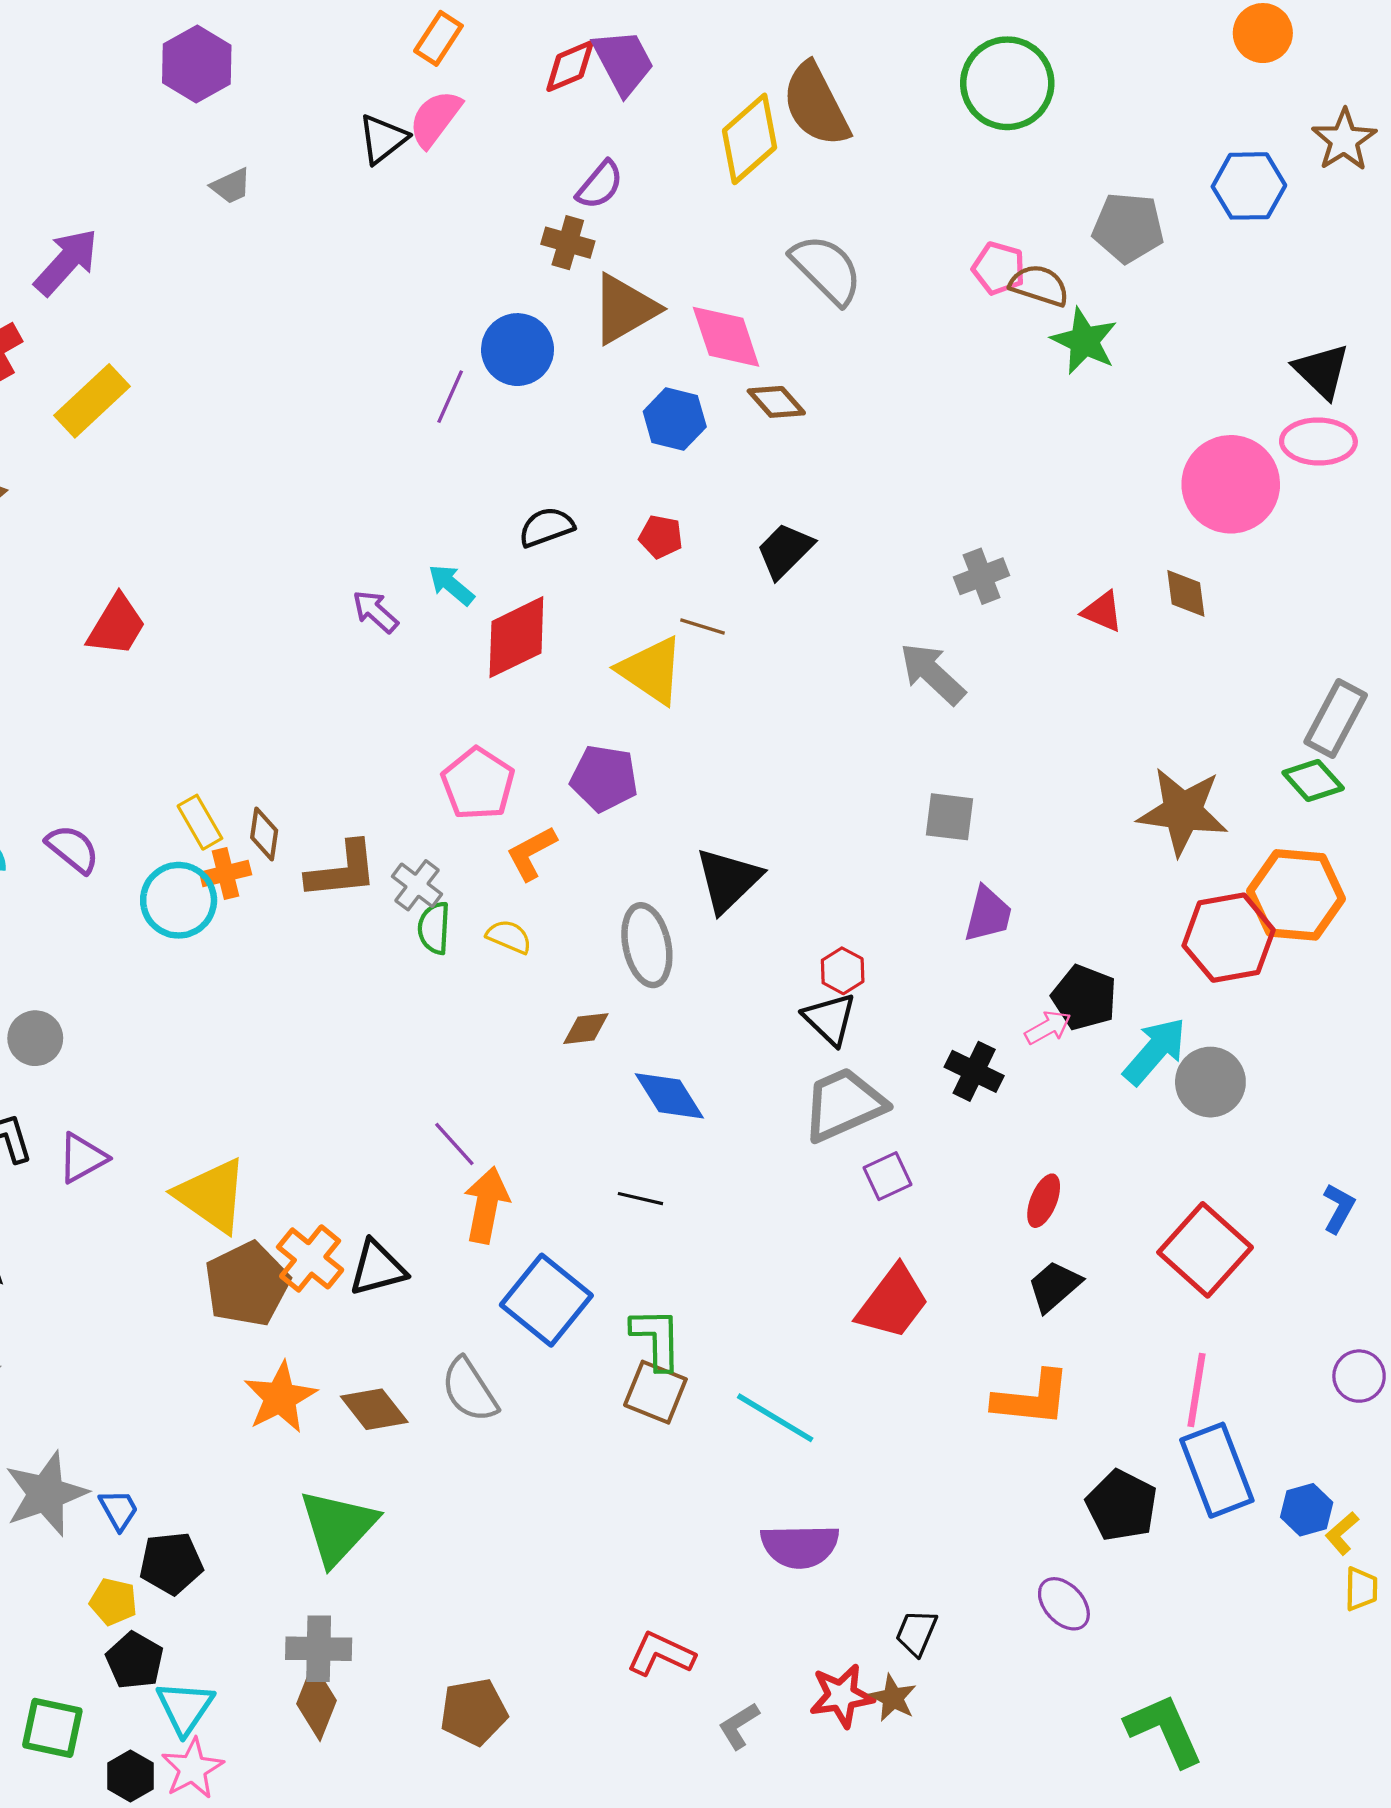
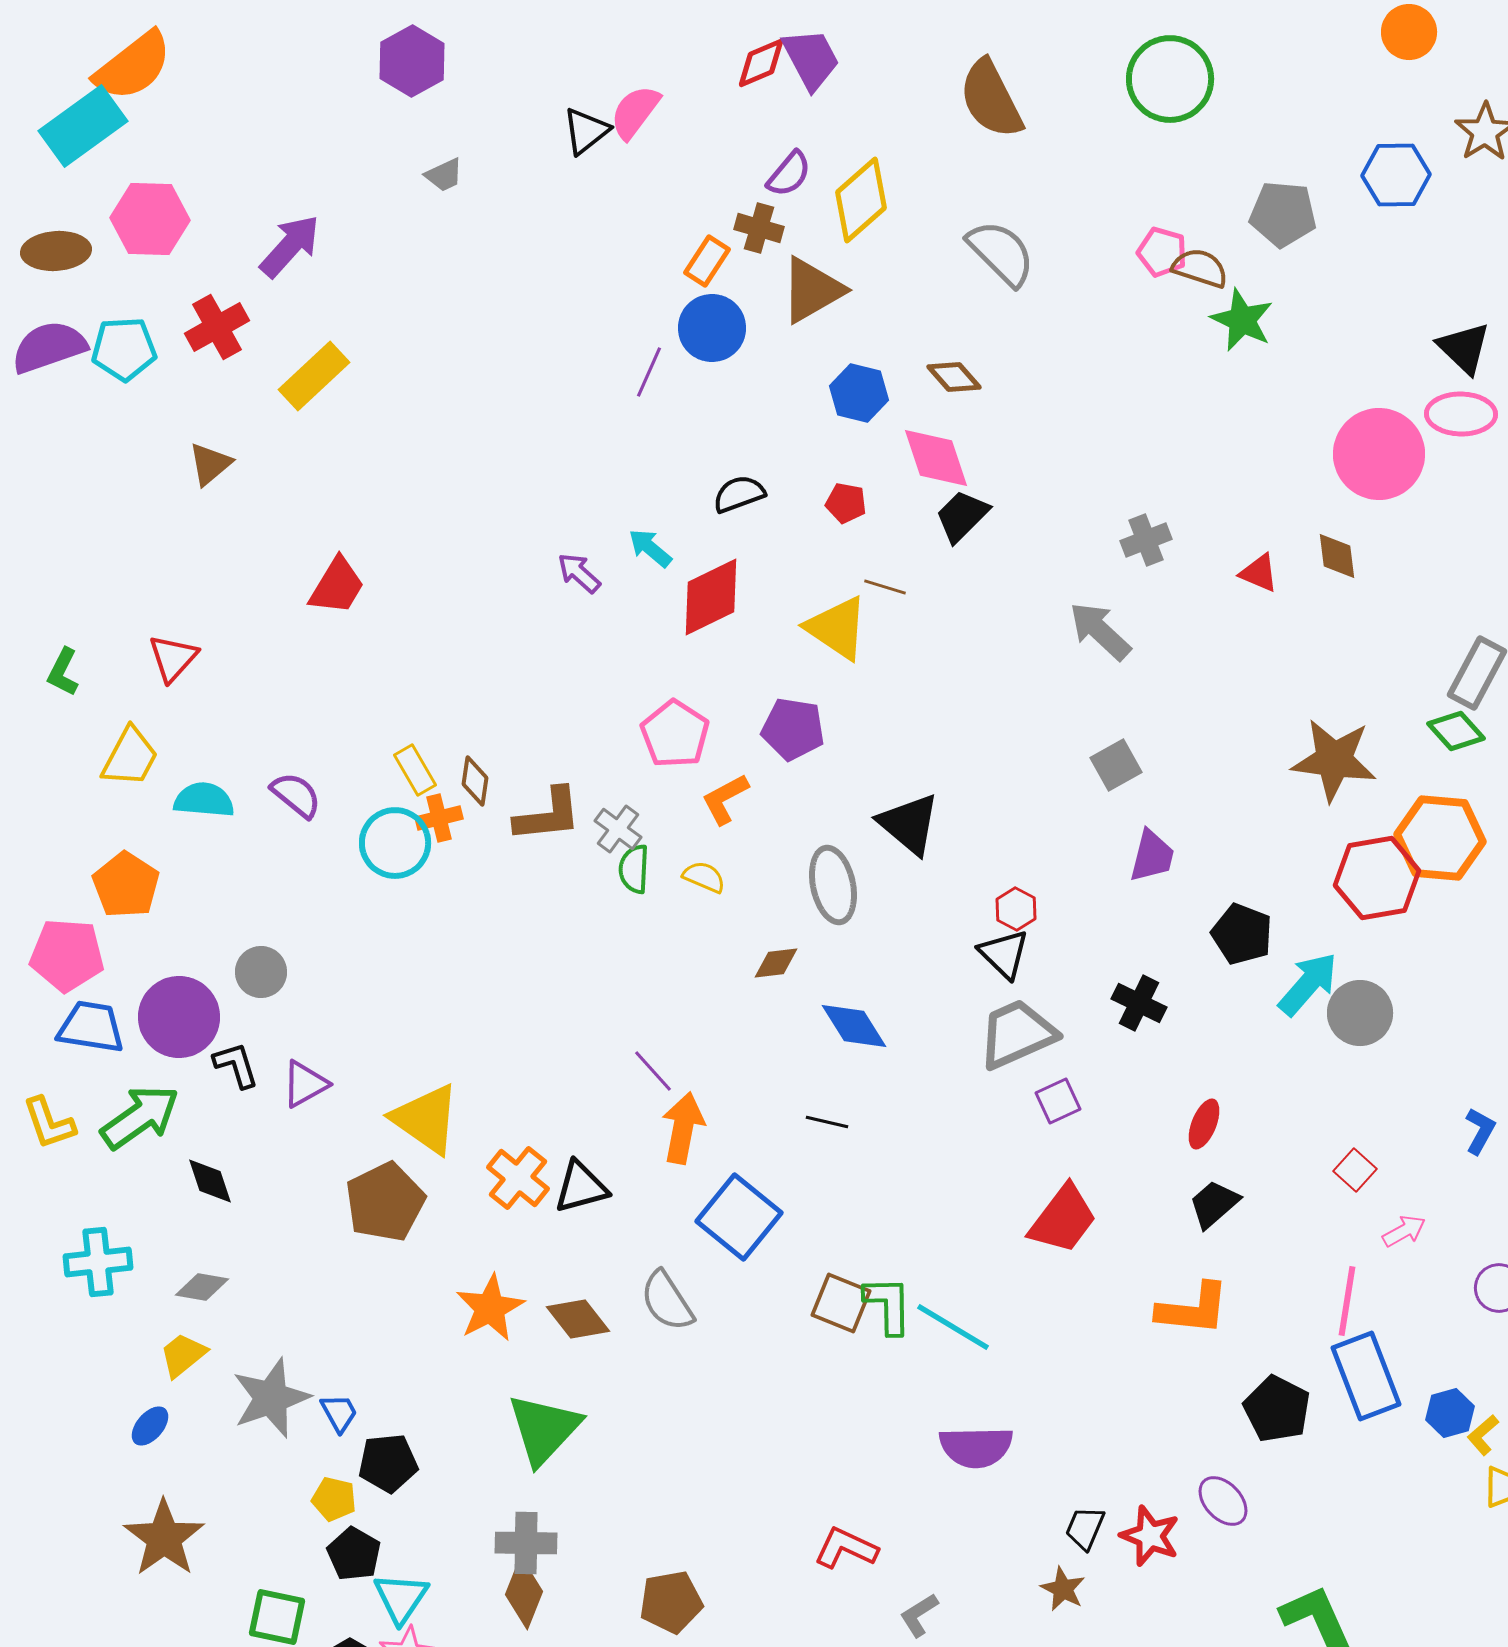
orange rectangle: (438, 38) -> (707, 261), moved
yellow diamond: (750, 139) -> (861, 200), moved
pink diamond: (726, 337) -> (936, 458), moved
gray square: (950, 817) -> (1116, 765), turned -36
black triangle: (728, 880) -> (909, 824), turned -36
pink arrow: (1048, 1027) -> (1404, 1231), moved
red square: (1205, 1250) -> (1355, 1170), size x0.5
brown pentagon: (247, 1284) -> (385, 1202), moved
green L-shape: (657, 1339) -> (888, 1305), moved
red star: (842, 1696) -> (1150, 1536), moved, turned 30

